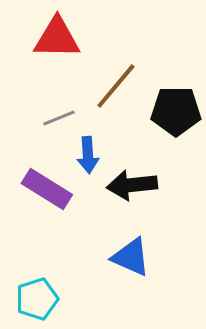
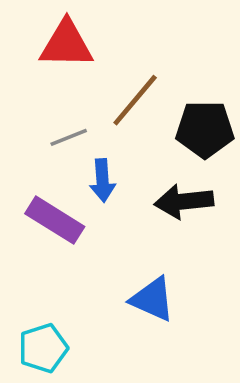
black arrow: (132, 185) -> (184, 201), moved

